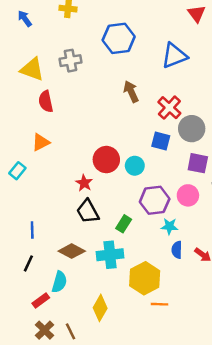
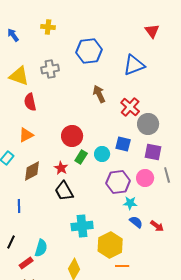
blue square: (161, 141) -> (123, 144), moved
red circle: (106, 160) -> (72, 136), moved
green rectangle: (124, 224) -> (81, 157), moved
blue semicircle: (177, 250) -> (136, 222), turned 128
brown diamond: (72, 251) -> (32, 171), moved, turned -55
black line: (28, 263) -> (11, 242), moved

